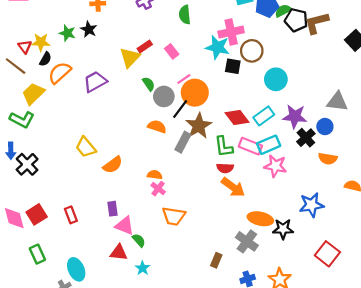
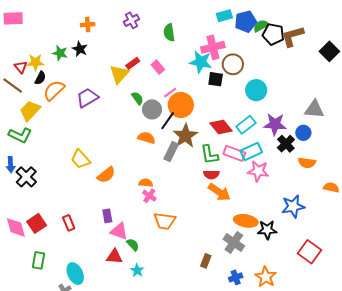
green rectangle: (37, 254) -> (39, 260), turned 36

